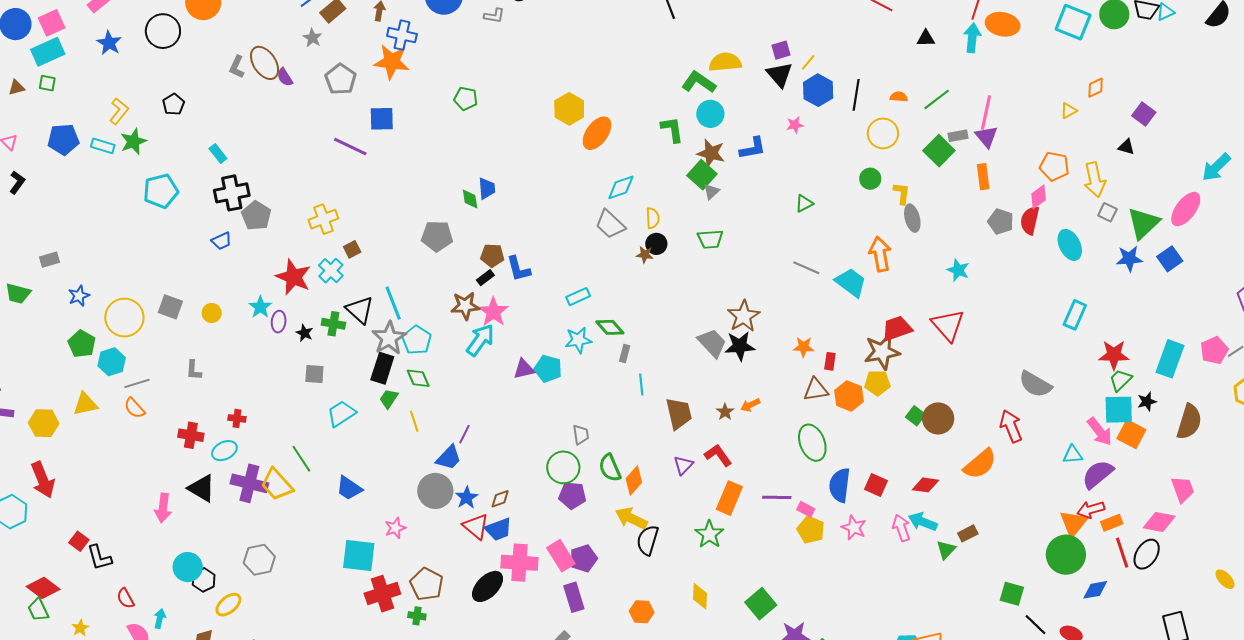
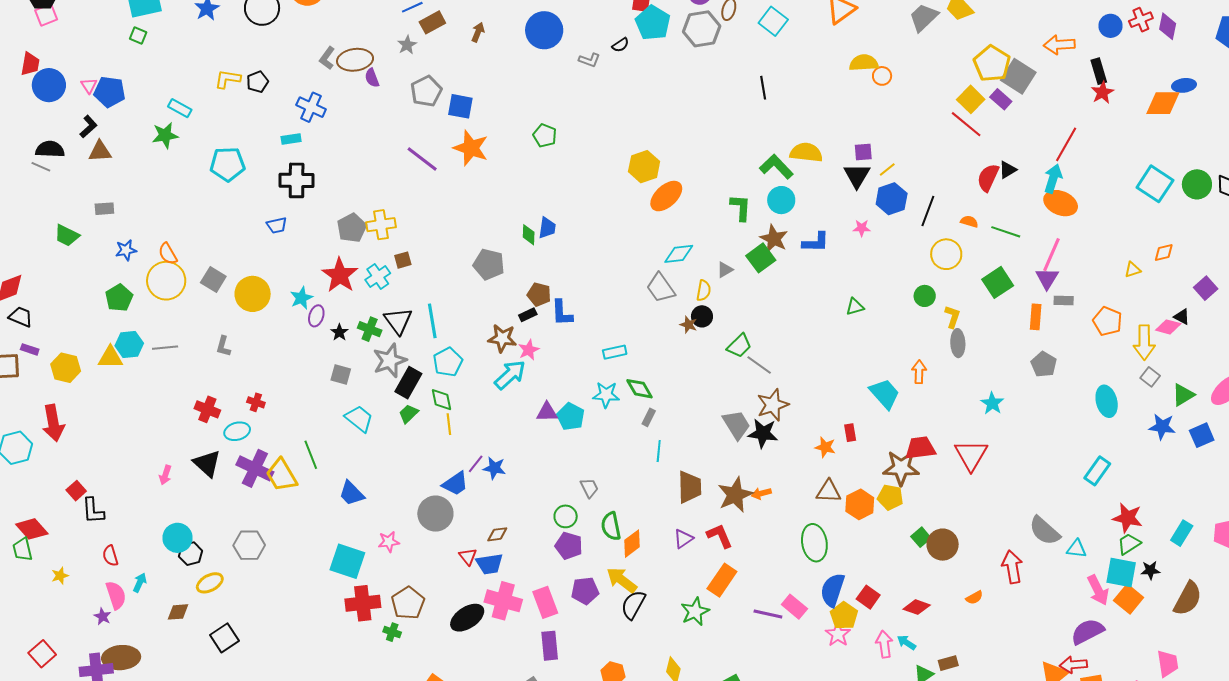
orange ellipse: (1003, 24) -> (1061, 203), moved
blue cross: (402, 35) -> (311, 107), moved
black triangle: (926, 38) -> (1008, 170), turned -42
orange star: (392, 62) -> (471, 148), moved
brown ellipse: (265, 63) -> (355, 60), turned -76
brown triangle: (17, 88) -> (100, 151), moved, size x1.4
green line: (937, 99) -> (1006, 232), turned 44
yellow L-shape: (119, 111) -> (228, 79), moved, turned -132
blue square: (382, 119) -> (460, 106), moved
gray rectangle: (958, 136) -> (1064, 300), moved
blue pentagon: (63, 139) -> (110, 92), moved
green star: (133, 141) -> (165, 135), moved
cyan rectangle: (218, 153) -> (291, 139), turned -72
gray triangle: (711, 191) -> (725, 270), moved
pink diamond: (1039, 197) -> (1168, 327), moved, turned 40
gray pentagon: (256, 216) -> (352, 228), moved
red semicircle: (1030, 220) -> (988, 178), moved
green triangle: (1143, 223) -> (1183, 395), size x0.7
green trapezoid: (710, 239) -> (739, 346), moved, turned -52
orange arrow: (880, 254) -> (919, 372), size x0.7
gray line: (806, 268) -> (759, 365), moved
pink star: (493, 312) -> (529, 350), size x0.7
yellow circle: (212, 313) -> (253, 294), size x1.8
gray star: (389, 338) -> (390, 360), moved
cyan rectangle: (1170, 359) -> (1182, 533), size x0.7
red rectangle: (830, 361) -> (850, 433), moved, turned -30
cyan hexagon: (112, 362) -> (129, 345), moved
orange semicircle: (134, 408) -> (168, 254), moved
brown star: (725, 412) -> (735, 495), size x2.0
cyan trapezoid: (341, 414) -> (359, 419), turned 60
yellow line: (414, 421) -> (449, 424), moved
gray trapezoid: (581, 435) -> (589, 488), turned -30
cyan triangle: (1073, 455) -> (1077, 549), moved
orange semicircle: (980, 464) -> (974, 598), size x0.5
green circle: (563, 467) -> (566, 516), size x0.7
purple line: (777, 497) -> (768, 614), moved
blue star: (467, 498) -> (494, 468), moved, turned 30
pink arrow: (163, 508) -> (165, 475), size x0.7
pink rectangle: (806, 509) -> (794, 607), size x1.4
cyan arrow: (923, 522) -> (906, 643), size x0.7
red triangle: (476, 527) -> (468, 557), size x0.7
yellow pentagon: (811, 530) -> (844, 616), moved
purple pentagon: (583, 558) -> (585, 591), moved

